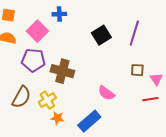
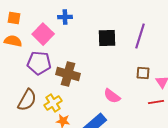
black square: (101, 35) -> (107, 38), turned 30

